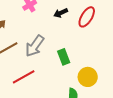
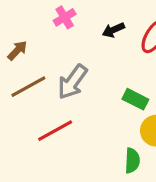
green rectangle: (64, 57) -> (135, 99), moved, turned -42

